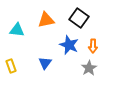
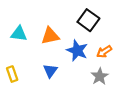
orange triangle: (46, 20) -> (50, 36), moved
orange arrow: (93, 46) -> (104, 52), turned 56

